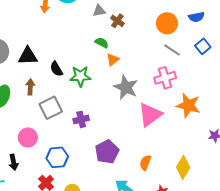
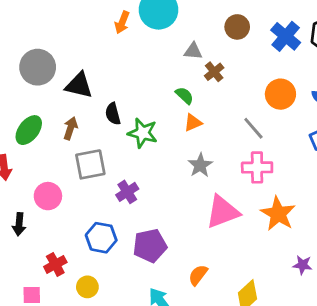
gray line: (172, 50) -> (253, 128), moved
gray star: (126, 87) -> (200, 165), size x0.7
purple cross: (81, 119) -> (127, 192), turned -35
blue hexagon: (57, 157) -> (101, 238), moved

